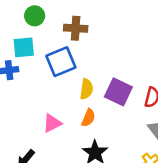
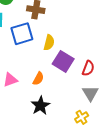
yellow semicircle: (86, 89) -> (49, 43), moved

